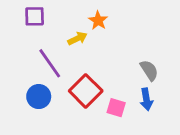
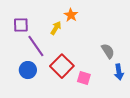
purple square: (35, 16) -> (21, 25), moved
yellow arrow: (77, 38) -> (56, 28), turned -32
blue arrow: (146, 99) -> (119, 72), moved

